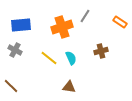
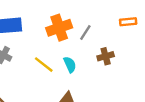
gray line: (85, 16) -> (85, 32), moved
orange rectangle: (120, 22) -> (128, 22), turned -40

